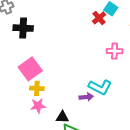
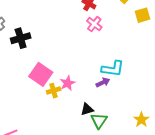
pink cross: (115, 51) -> (94, 24), moved, turned -35
pink star: (38, 106) -> (68, 83), moved

